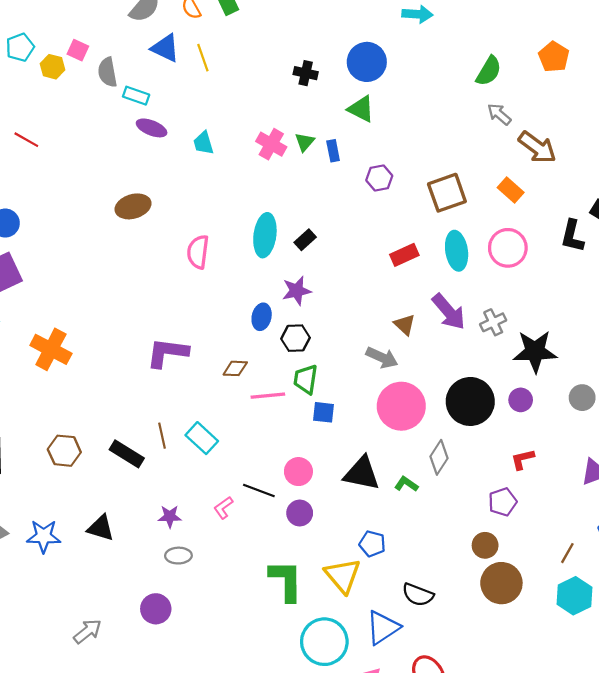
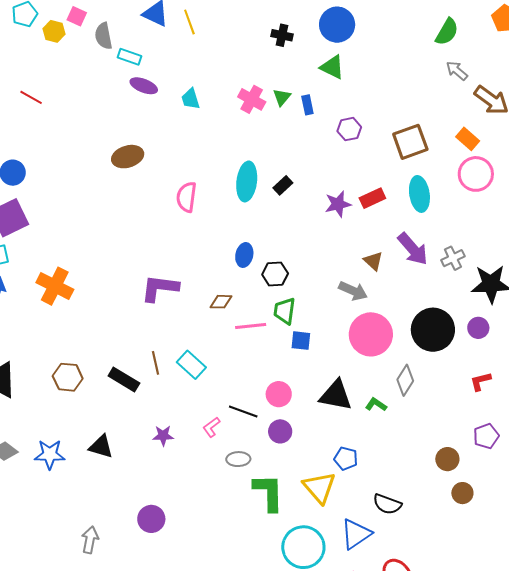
pink circle: (508, 248) -> (476, 174), moved
purple star: (297, 291) -> (338, 204), moved
purple pentagon: (503, 502) -> (486, 436), moved
gray ellipse: (178, 556) -> (238, 459), moved
brown circle: (501, 583) -> (462, 493), size x0.6
gray arrow: (87, 631) -> (90, 540), turned -40

